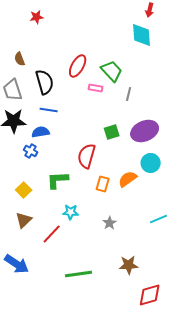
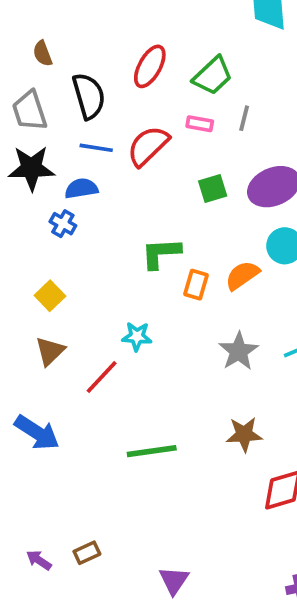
green trapezoid: (112, 71) -> (213, 76), turned 90
pink rectangle: (96, 88) -> (200, 124), moved
red semicircle: (87, 156) -> (148, 146), moved, turned 30
green L-shape: (58, 180) -> (161, 253), moved
gray star: (110, 223) -> (239, 351), moved, size x1.5

